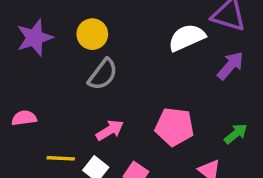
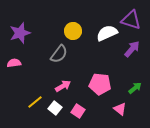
yellow circle: (92, 34) -> (73, 31), moved
pink semicircle: (24, 118) -> (14, 63), moved
yellow line: (61, 158) -> (35, 102), turned -42

